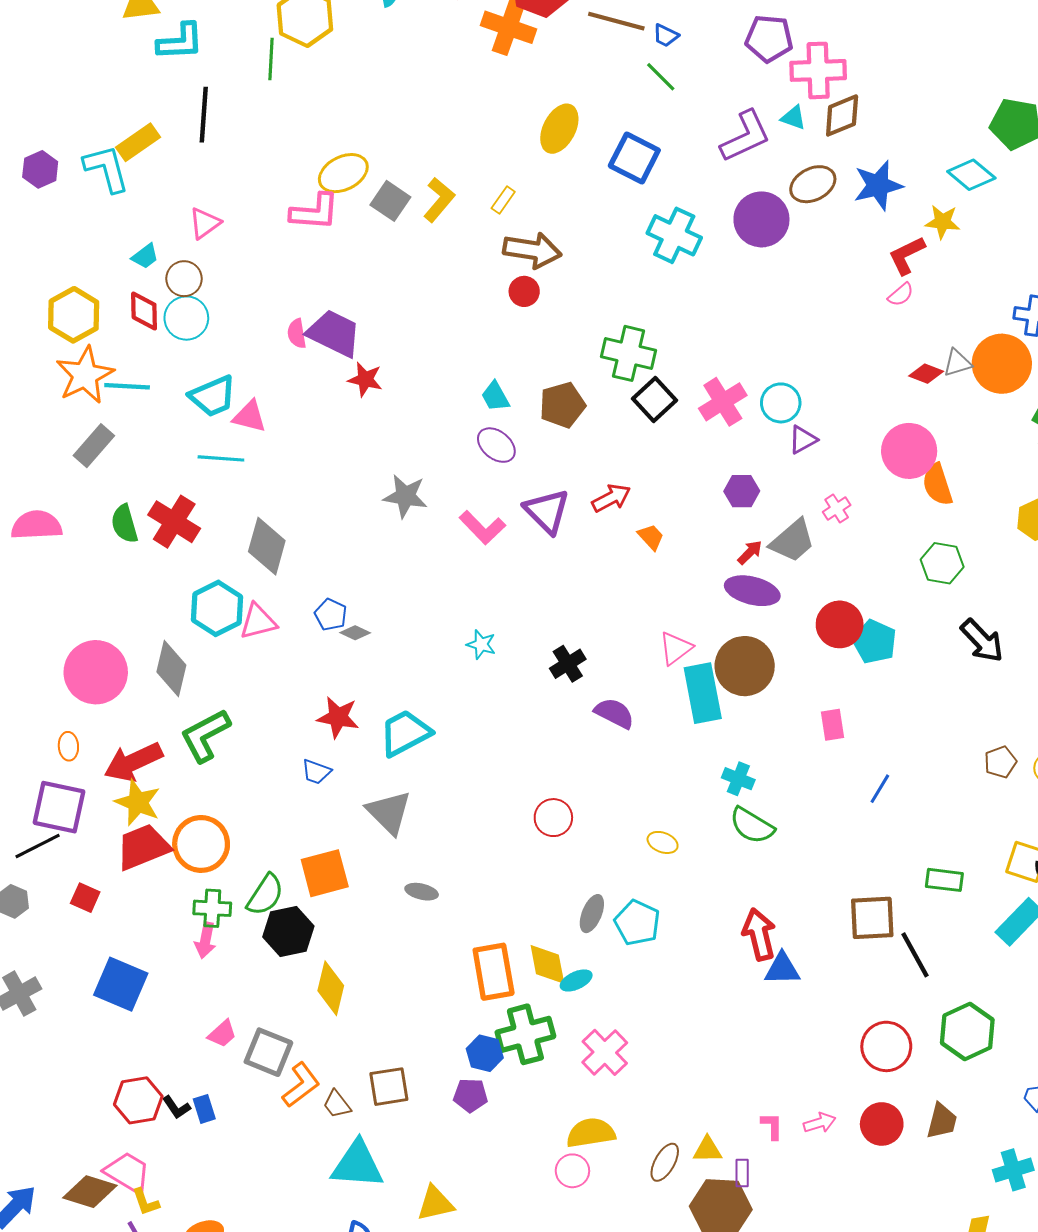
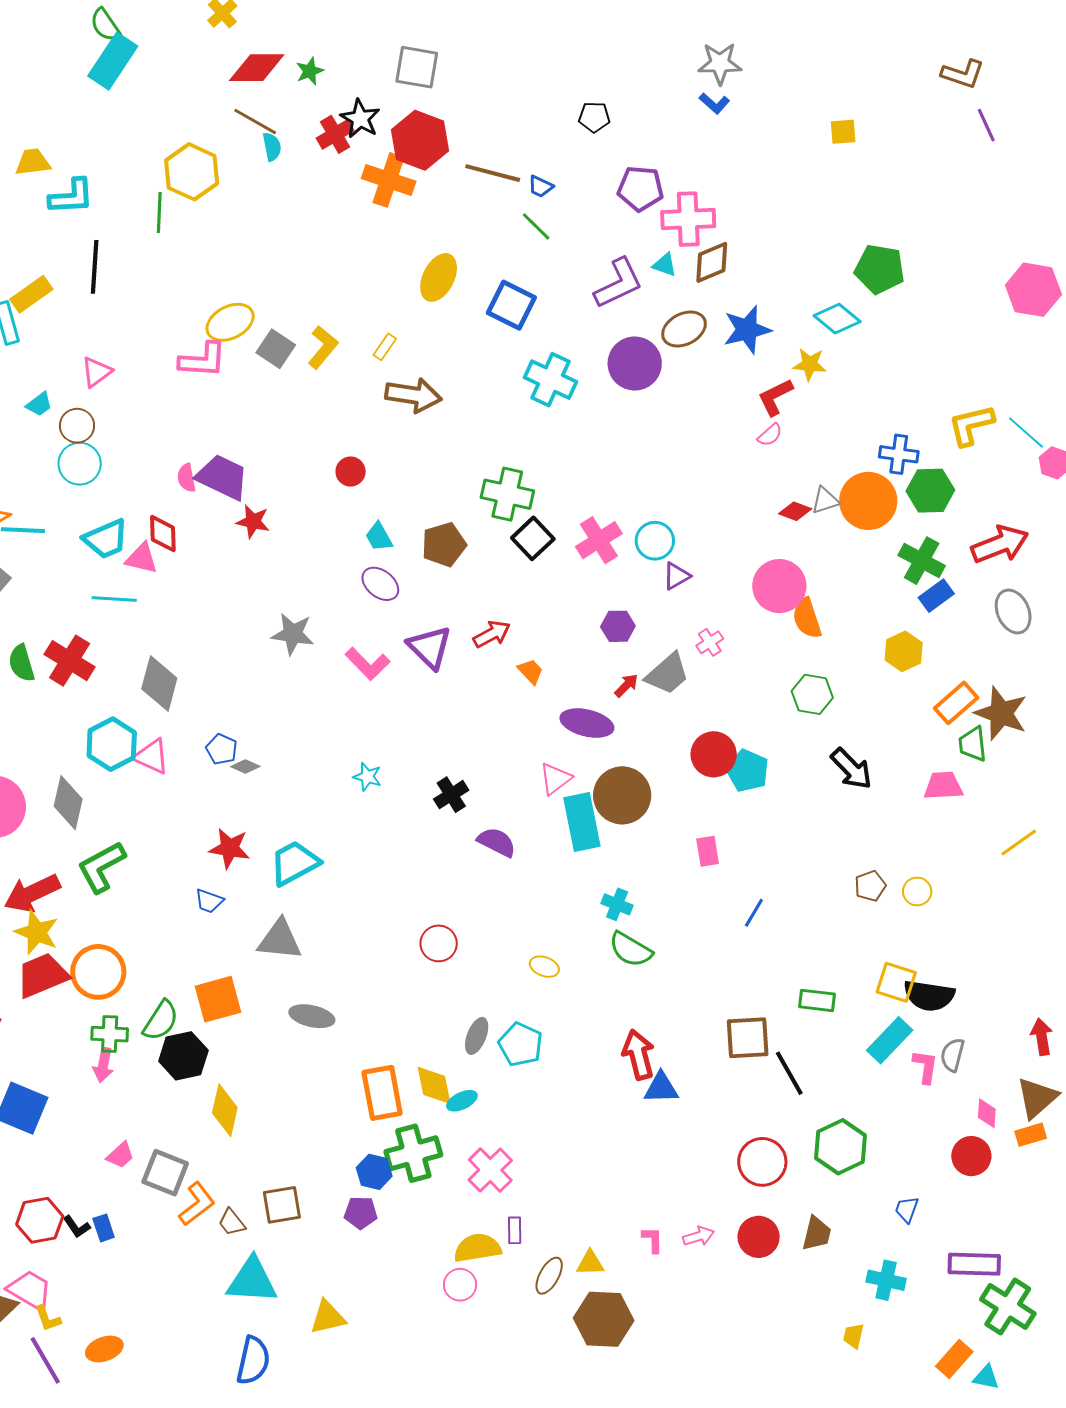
red circle: (524, 291) -> (351, 472), moved
red diamond: (144, 311) -> (163, 534), moved
purple ellipse: (752, 591) -> (587, 723), moved
pink triangle: (258, 622) -> (152, 756), turned 39
gray triangle: (389, 812) -> (280, 940), turned -39
gray ellipse: (422, 892) -> (312, 1016), size x1.4
cyan cross: (1013, 1170) -> (886, 1280), turned 30
purple rectangle: (742, 1173) -> (515, 1230), moved

